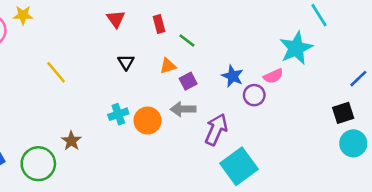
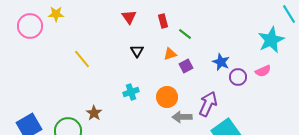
pink semicircle: (273, 76) -> (263, 71), moved
gray arrow: (183, 109) -> (182, 117), moved
orange circle: (148, 121) -> (167, 97), moved

